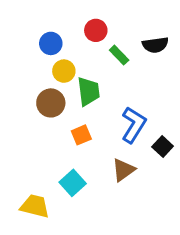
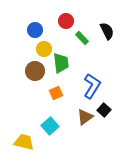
black semicircle: (155, 45) -> (107, 31), turned -108
black square: (163, 147) -> (104, 110), moved

